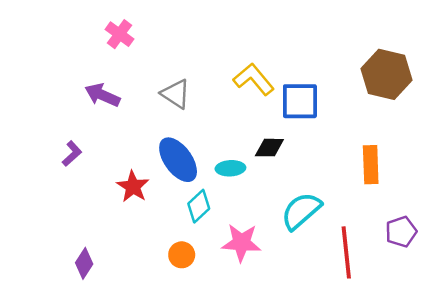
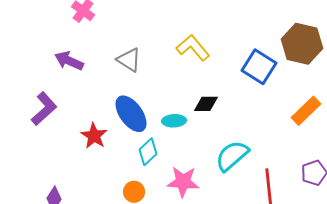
blue square: (300, 101) -> (259, 67), moved, turned 32
purple L-shape: (72, 154) -> (44, 109), size x1.6
orange rectangle: (371, 165) -> (306, 111), moved, turned 48

